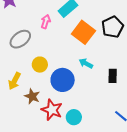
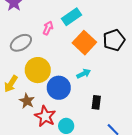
cyan arrow: (86, 63) -> (84, 74), turned 120
yellow circle: (40, 65) -> (38, 70), size x1.6
black rectangle: (113, 76) -> (96, 102), moved

